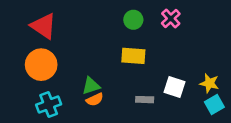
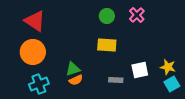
white square: (174, 87) -> (140, 70), turned -30

